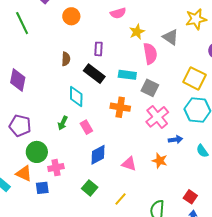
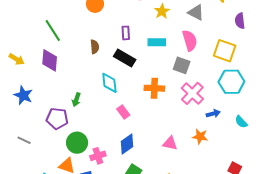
green line: (22, 23) -> (53, 30), moved
pink semicircle: (150, 54) -> (190, 40), moved
cyan rectangle: (127, 75) -> (157, 42), moved
purple diamond: (18, 80) -> (50, 60), moved
green arrow: (63, 123) -> (76, 100), moved
blue diamond: (98, 155) -> (127, 144), moved

